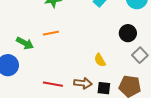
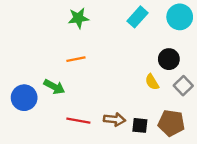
green arrow: (25, 43) -> (54, 87), moved
yellow semicircle: (100, 60) -> (152, 82), moved

